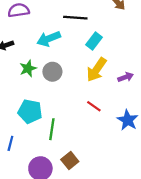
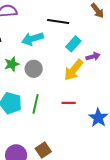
purple arrow: (126, 77) -> (93, 57), moved
red line: (94, 106) -> (69, 103), turned -40
green line: (52, 129) -> (36, 104), moved

